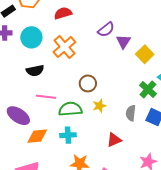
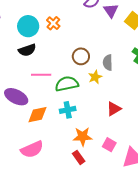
cyan circle: (31, 37) -> (28, 26), moved
orange cross: (64, 47) -> (53, 23), size x0.6
gray semicircle: (131, 113) -> (108, 63), moved

